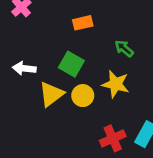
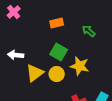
green arrow: (124, 48) -> (89, 31), moved
green square: (71, 64) -> (59, 52), moved

